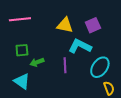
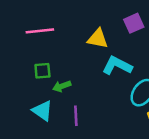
purple square: (93, 25) -> (134, 23), moved
purple line: (65, 65) -> (76, 116), moved

